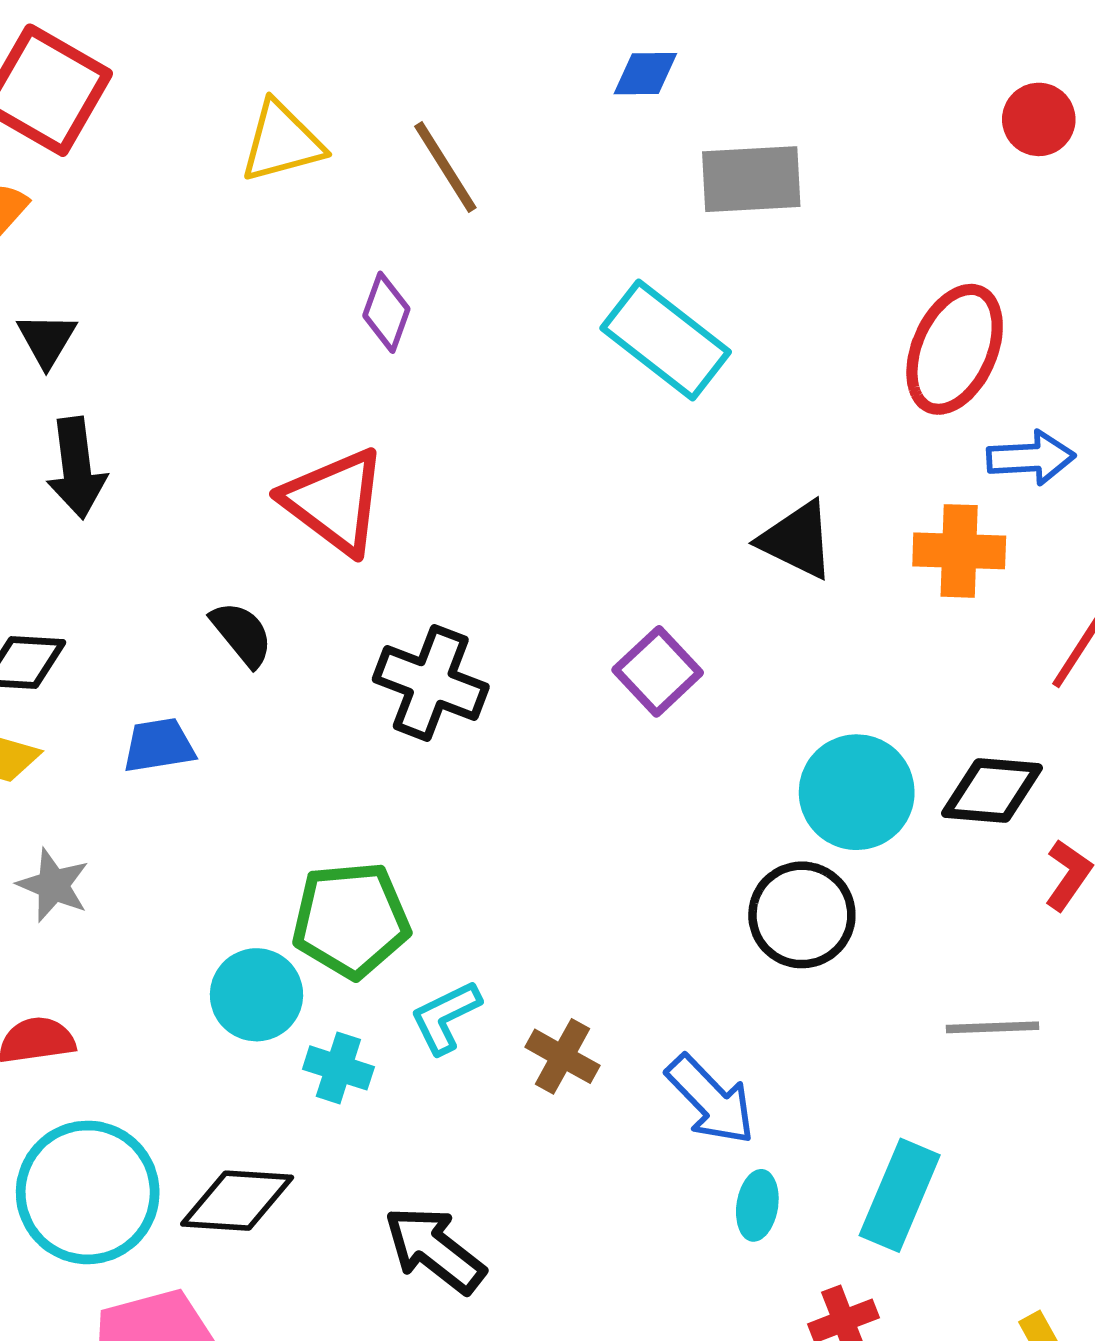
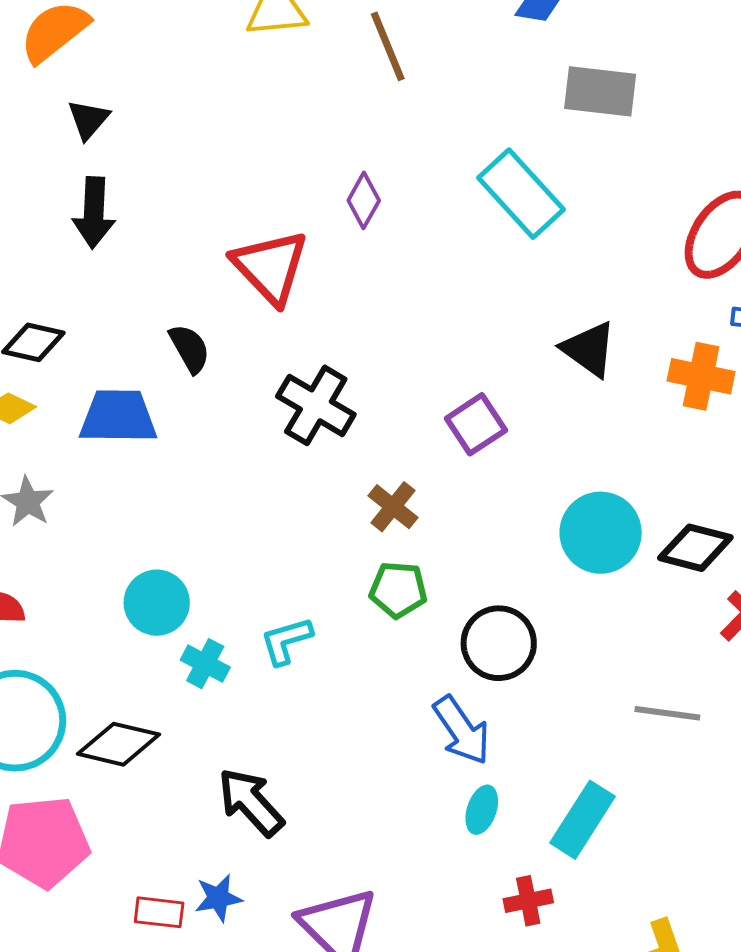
purple diamond: (386, 312) -> (364, 200), moved
blue trapezoid: (159, 745) -> (118, 417), size x1.5
black circle: (802, 915) -> (499, 643), moved
green pentagon: (351, 920) -> (398, 590), moved, size x0.7
brown cross: (563, 1056) -> (393, 507), moved

